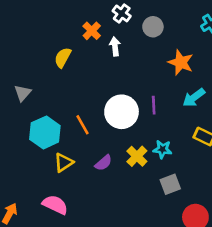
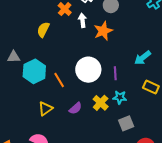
orange star: (181, 62) -> (103, 31), moved, turned 30
gray triangle: (23, 93) -> (14, 57), turned 48
purple line: (154, 105) -> (115, 73), moved
cyan hexagon: (45, 132) -> (34, 71), moved

